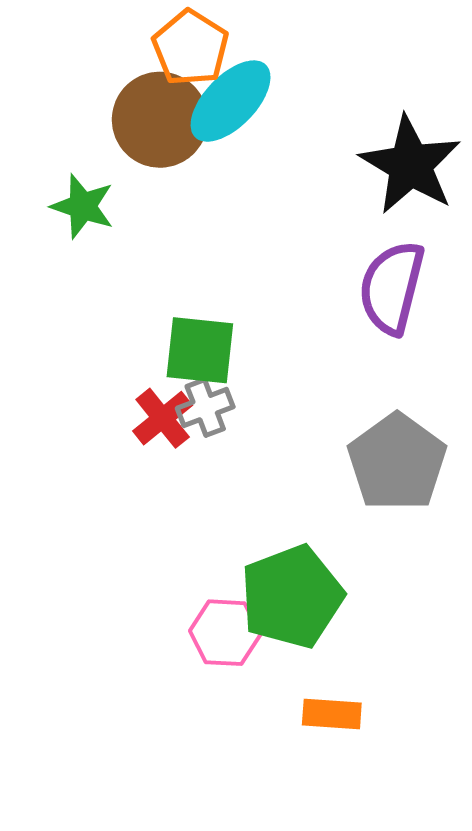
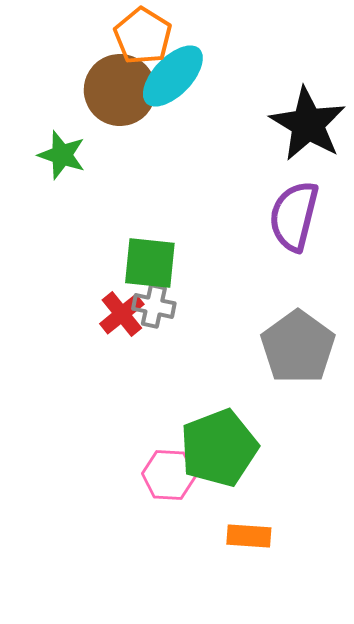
gray cross: (205, 408) -> (154, 306), turned 33

